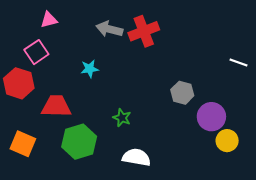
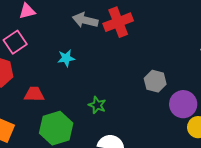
red trapezoid: (56, 106) -> (34, 94), size x0.7

